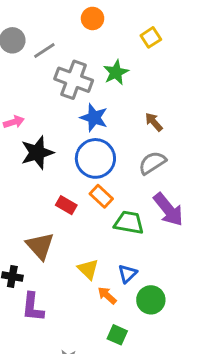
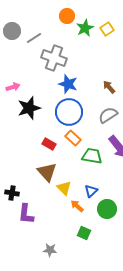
green star: (116, 72) -> (85, 28), moved
brown triangle: (40, 246) -> (47, 172), moved

